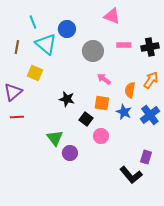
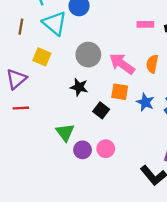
gray circle: (93, 51) -> (88, 55), moved
pink arrow: (104, 79) -> (122, 64), size x1.6
orange semicircle: (130, 90) -> (152, 64), moved
pink circle: (101, 136) -> (106, 149), moved

